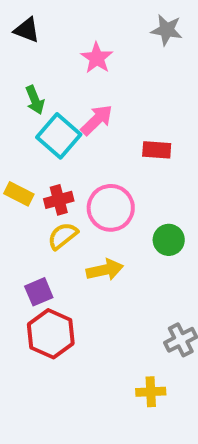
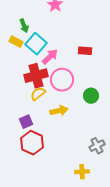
pink arrow: (97, 120) -> (50, 57), moved
yellow rectangle: (19, 194) -> (16, 42), moved
red cross: (59, 200) -> (36, 76), size x1.6

